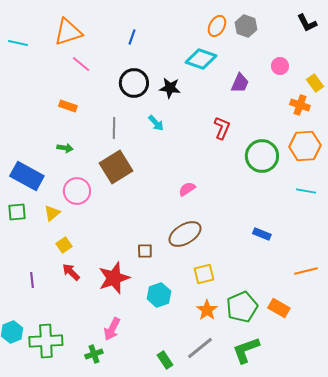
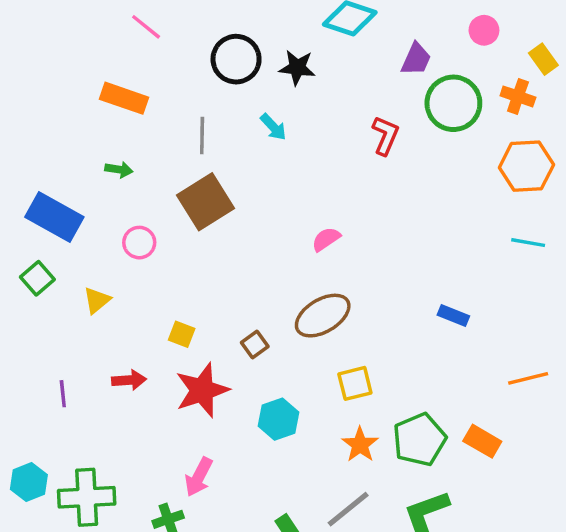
orange rectangle: (68, 106) -> (124, 98), size x1.5
green circle: (262, 156) -> (453, 103), moved
pink circle: (77, 191) -> (139, 243), size x0.7
green square: (17, 212) -> (37, 278), turned -36
yellow triangle: (52, 213) -> (97, 300), moved
yellow square: (64, 245) -> (182, 334), moved, turned -35
brown square: (145, 251) -> (255, 344), turned -35
red arrow: (71, 272) -> (129, 380), turned 132

